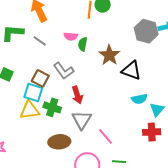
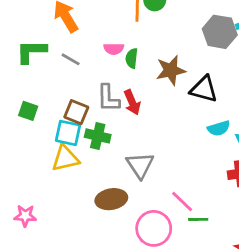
brown star: (109, 55) -> (171, 70), turned 30
gray L-shape: (64, 71) -> (108, 98), turned 40
red arrow: (77, 95) -> (132, 102), moved
green cross: (52, 107) -> (98, 136), moved
pink line: (106, 136) -> (182, 202), moved

